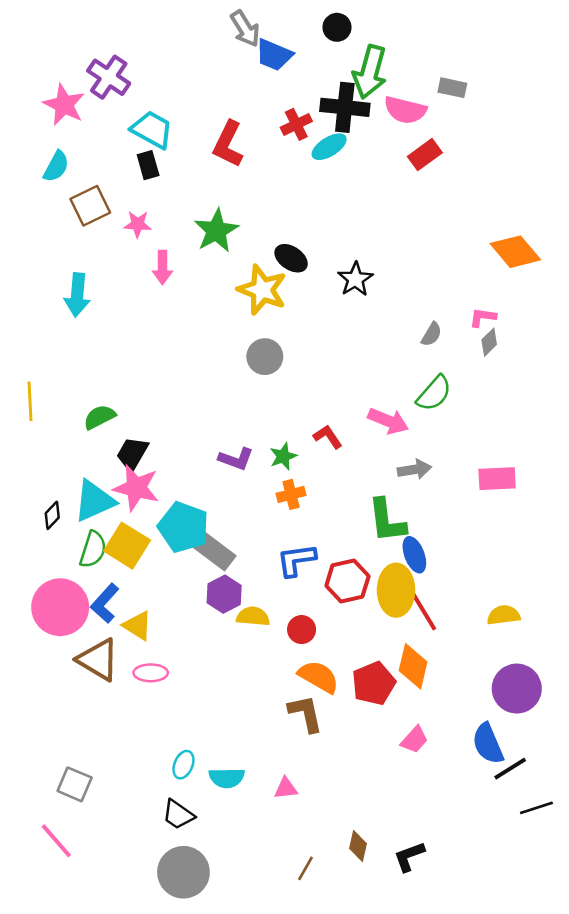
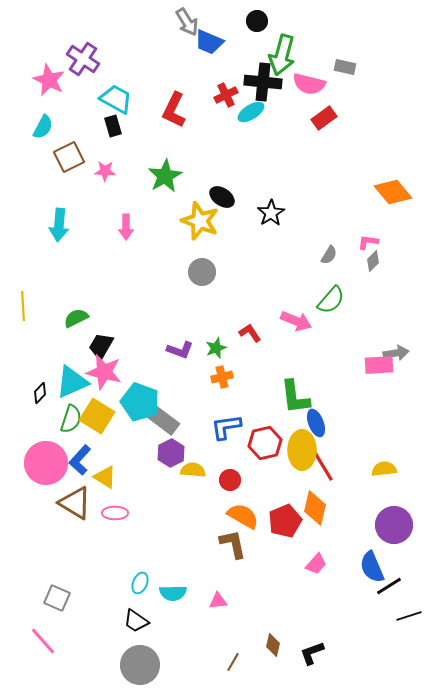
pink arrow: (162, 267) -> (126, 227), moved
gray arrow: (414, 469) -> (396, 353), moved

